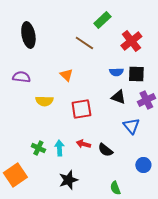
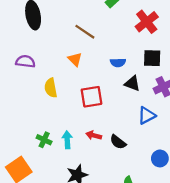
brown line: (84, 43) -> (85, 32), moved
blue semicircle: (116, 72) -> (118, 63), moved
yellow semicircle: (44, 101) -> (51, 88), turned 78
blue triangle: (131, 126) -> (147, 115), turned 42

